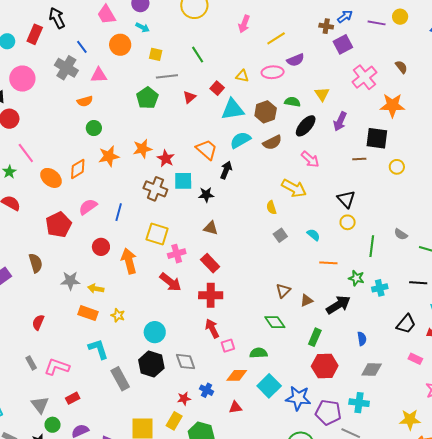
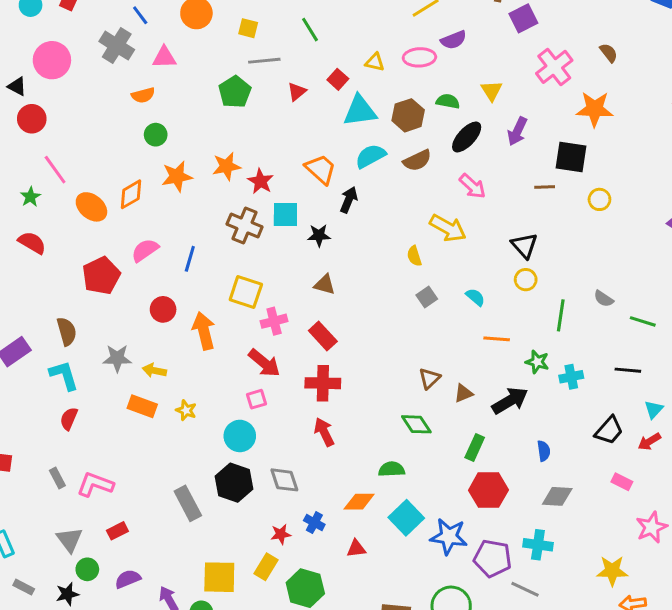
pink square: (228, 346) -> (256, 399), moved
cyan L-shape: (98, 349) -> (64, 375), moved

